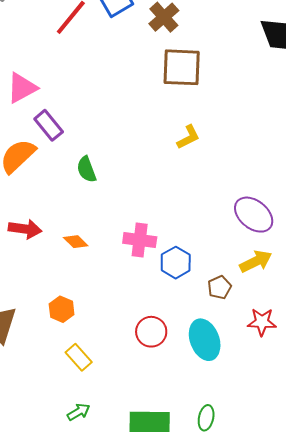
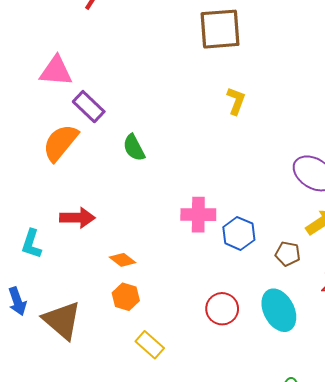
pink triangle: (22, 88) -> (56, 71), turned 40
yellow L-shape: (188, 137) -> (236, 101), turned -36
orange diamond: (76, 242) -> (123, 260), moved
brown pentagon: (220, 287) -> (288, 254), turned -30

